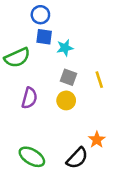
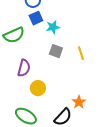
blue square: (44, 37) -> (36, 18), turned -32
yellow circle: (66, 100) -> (38, 88), moved

